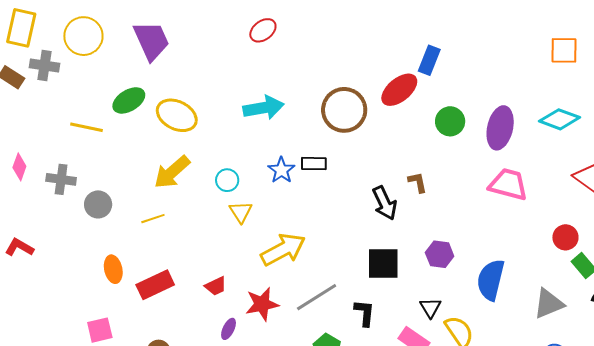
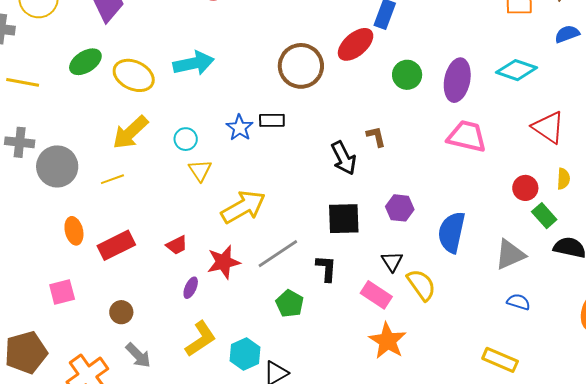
cyan arrow: (263, 108) -> (194, 63), moved
yellow line: (87, 127) -> (23, 82), moved
gray circle: (98, 204) -> (57, 166), size x1.5

